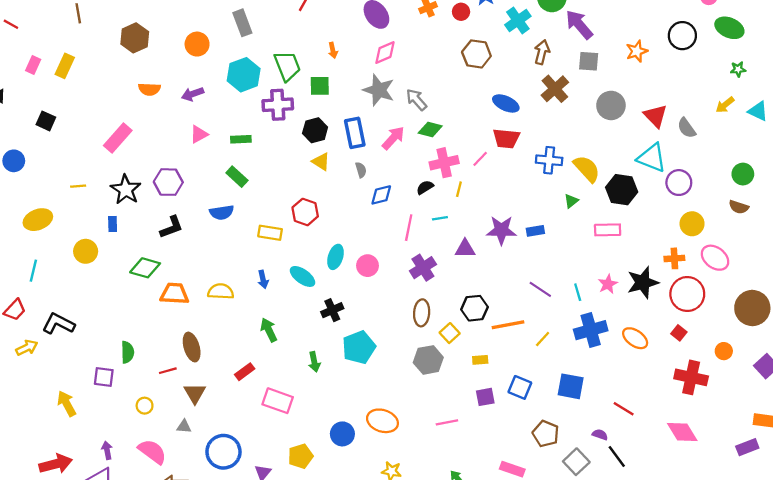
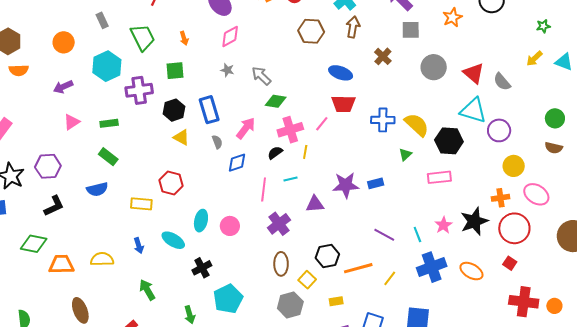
gray rectangle: (242, 23) -> (102, 20), size x0.7
brown arrow: (542, 52) -> (353, 27), moved
green trapezoid: (287, 66) -> (143, 37), moved
orange semicircle: (149, 89) -> (19, 70), moved
brown cross: (555, 89) -> (383, 56), size x0.7
gray star: (379, 90) -> (227, 70), size x0.5
pink arrow: (393, 138) -> (246, 128), moved
orange circle: (724, 351) -> (554, 306), moved

